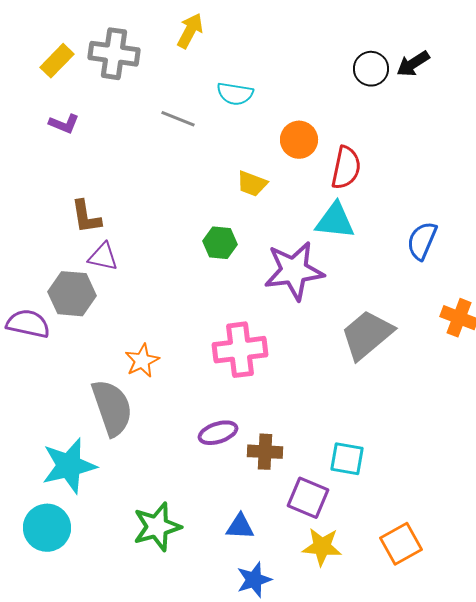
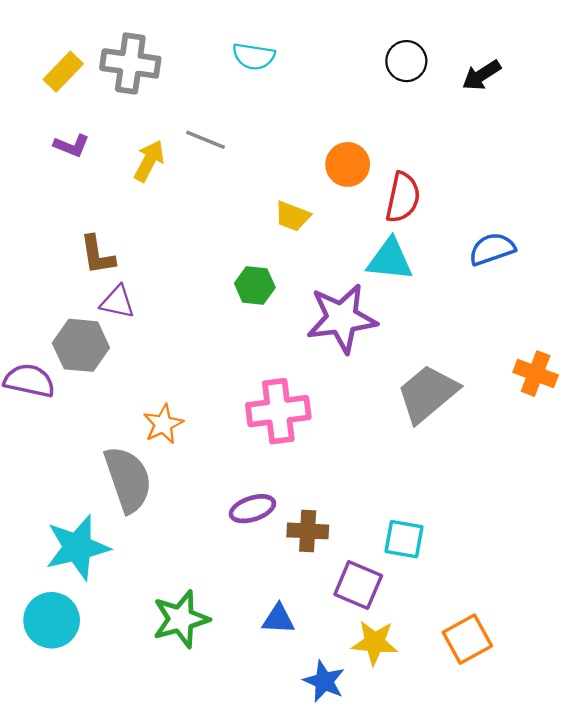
yellow arrow: (190, 31) -> (149, 161), moved
black circle: (371, 69) -> (406, 61), moved
cyan semicircle: (235, 94) -> (254, 56), moved
blue semicircle: (422, 241) -> (492, 249), moved, turned 48
blue star: (254, 580) -> (324, 681), moved, turned -30

